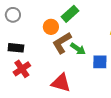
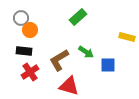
orange circle: (51, 27) -> (30, 30), moved
brown L-shape: (62, 43) -> (59, 60), moved

